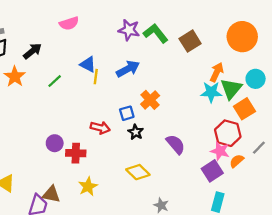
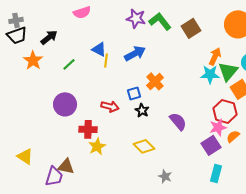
purple circle: (55, 143) -> (65, 104), moved, size x1.5
pink star: (220, 151) -> (218, 127), turned -30
yellow star: (88, 186) -> (97, 146), moved

